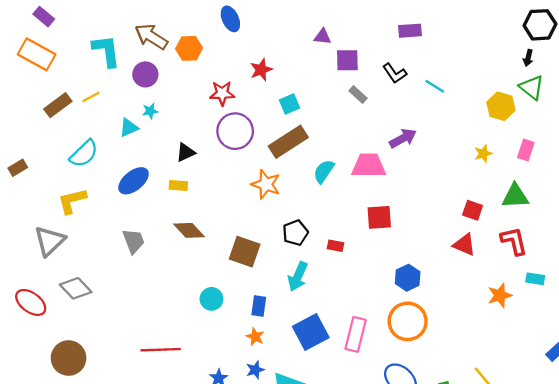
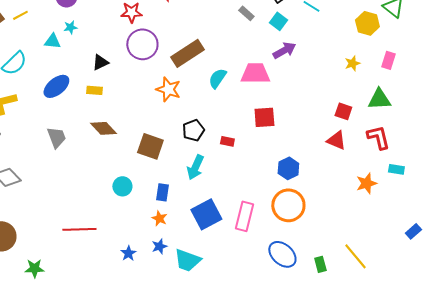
cyan square: (289, 104) -> (278, 21), moved, turned -30
cyan triangle: (129, 128) -> (52, 41), turned 30

